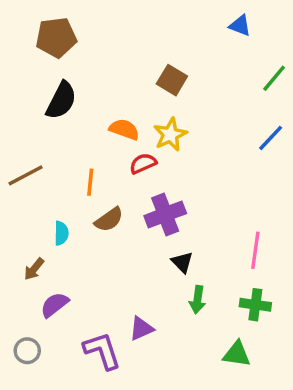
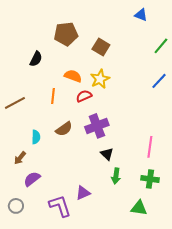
brown pentagon: (56, 37) -> (66, 34), moved
black semicircle: (61, 100) -> (36, 59), size x0.7
orange line: (90, 182) -> (53, 96), moved

